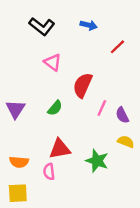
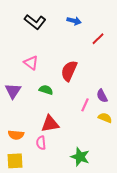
pink triangle: (53, 62) -> (31, 63), moved
green semicircle: (55, 108) -> (46, 90), turned -112
pink line: (102, 108) -> (85, 105), moved
green star: (97, 161) -> (80, 157), moved

